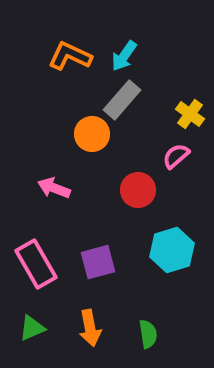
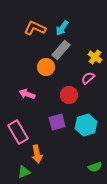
purple square: (98, 262) -> (57, 122), moved
green triangle: (32, 328) -> (24, 172), moved
orange arrow: (90, 328) -> (37, 154), moved
green semicircle: (148, 334) -> (95, 167), moved, turned 80

